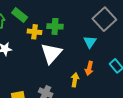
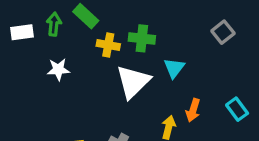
gray square: (104, 19) -> (223, 32), size x0.6
cyan triangle: (90, 42) -> (174, 68), moved

